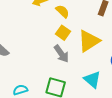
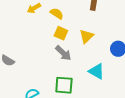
yellow triangle: (89, 41) -> (86, 36), size x0.7

